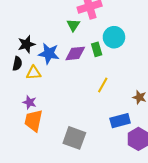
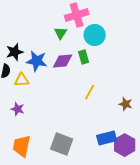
cyan circle: (114, 37) -> (95, 35), moved
orange trapezoid: (34, 121) -> (22, 146), moved
blue rectangle: (120, 121) -> (107, 138), moved

